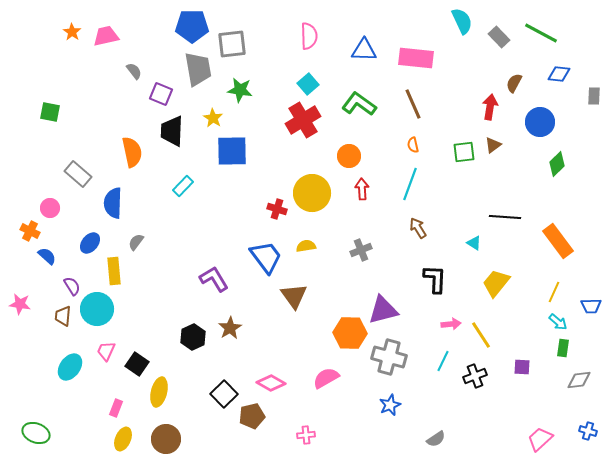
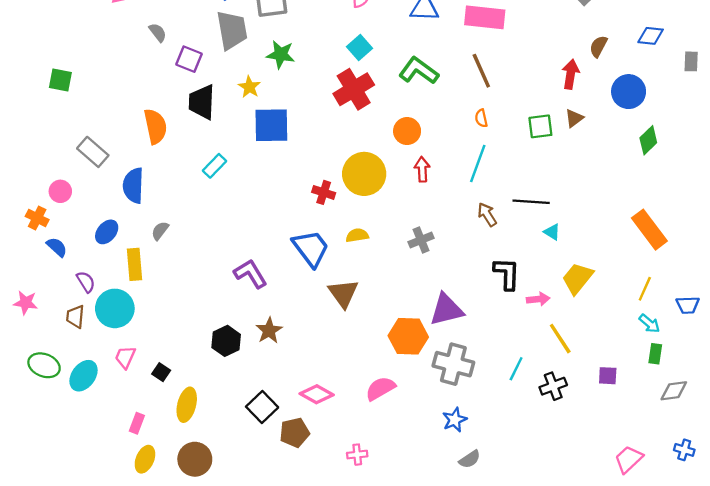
black line: (505, 217) -> (531, 202), moved
pink arrow: (451, 324) -> (538, 299), moved
black square: (137, 364) -> (161, 372), size x0.7
green ellipse: (36, 433) -> (44, 365), moved
gray semicircle: (436, 439) -> (470, 459), moved

